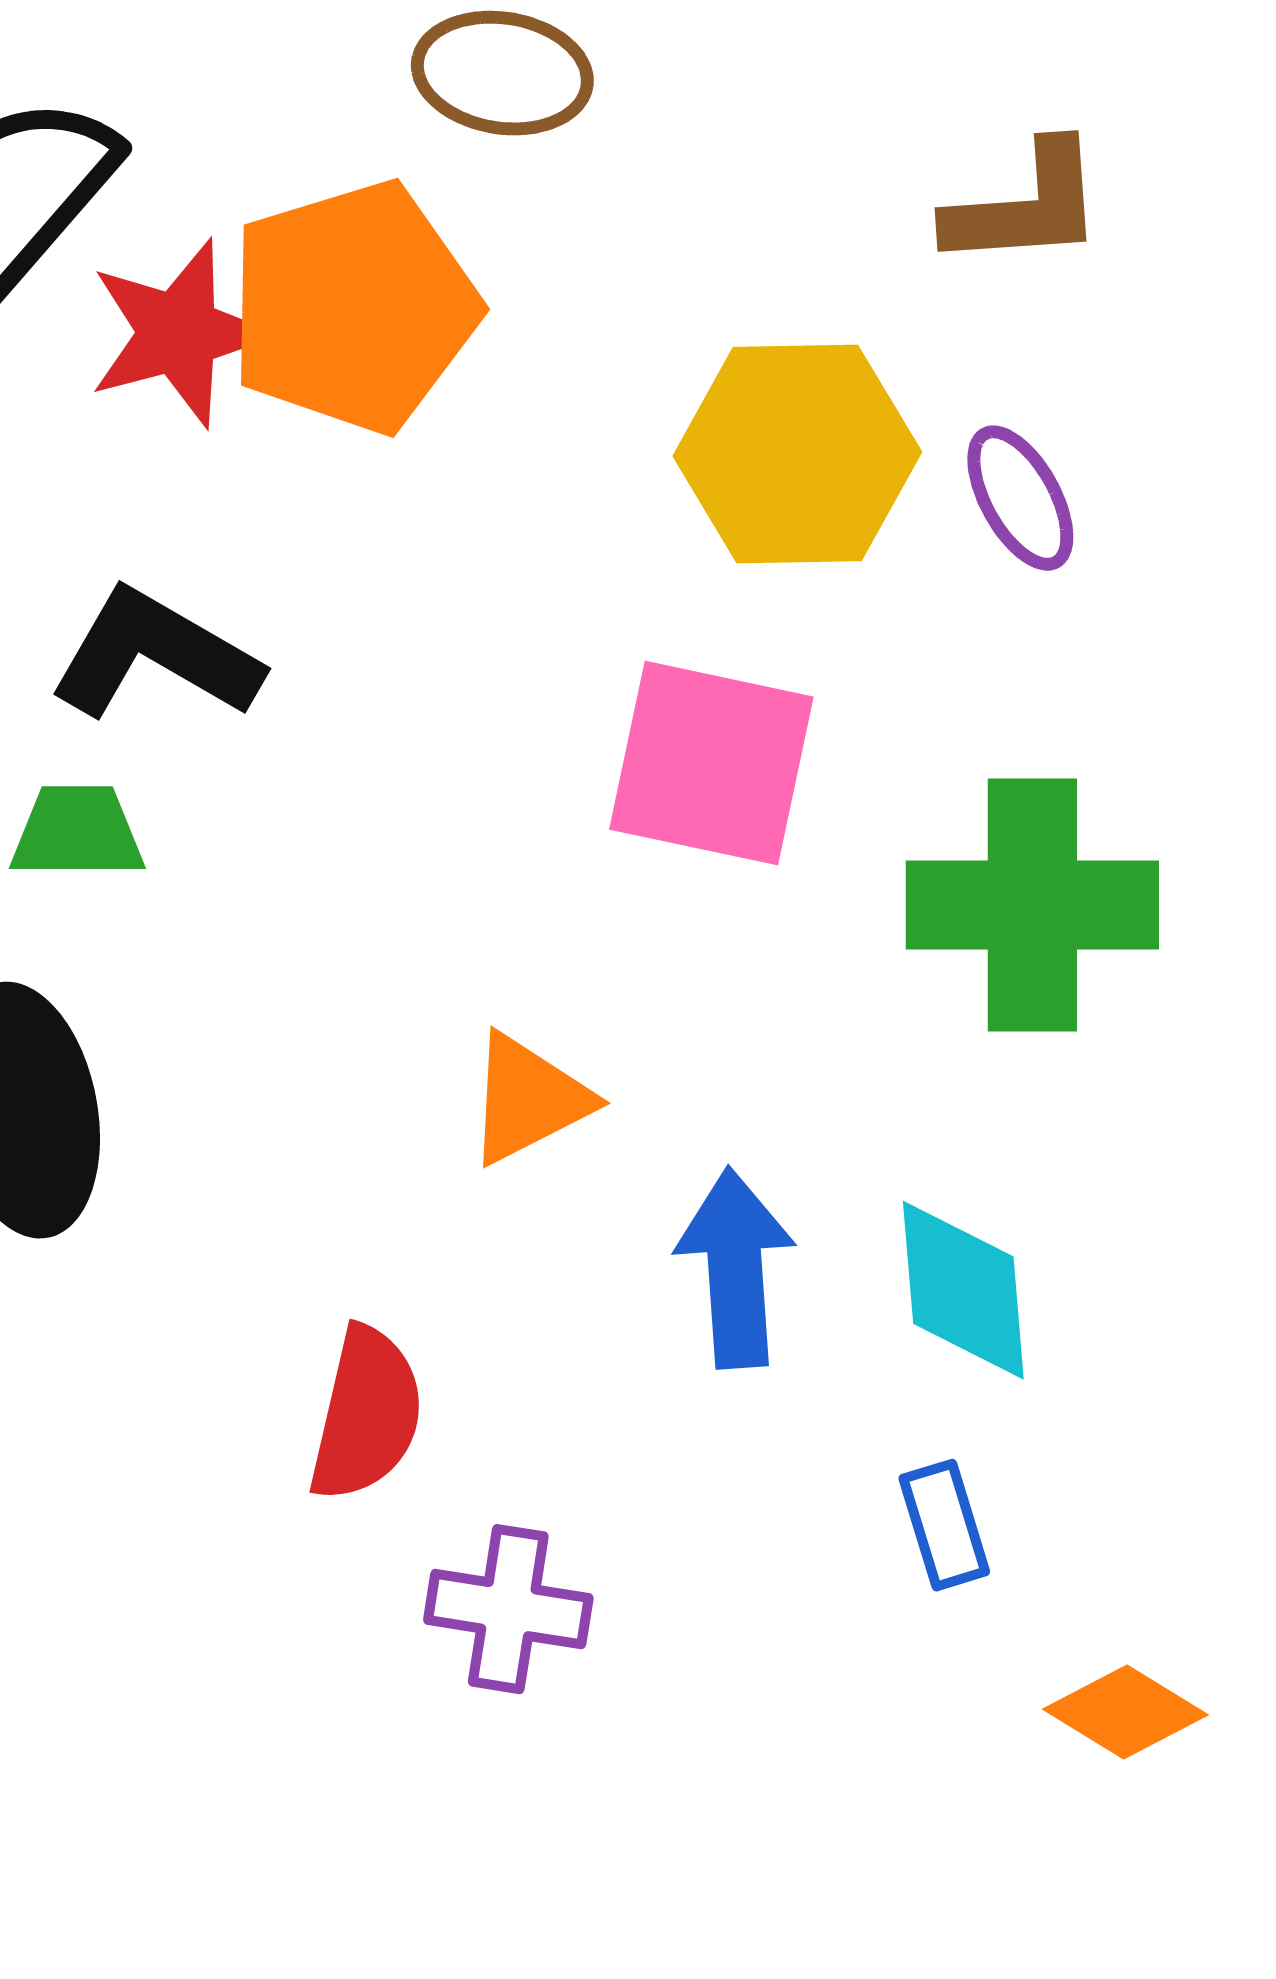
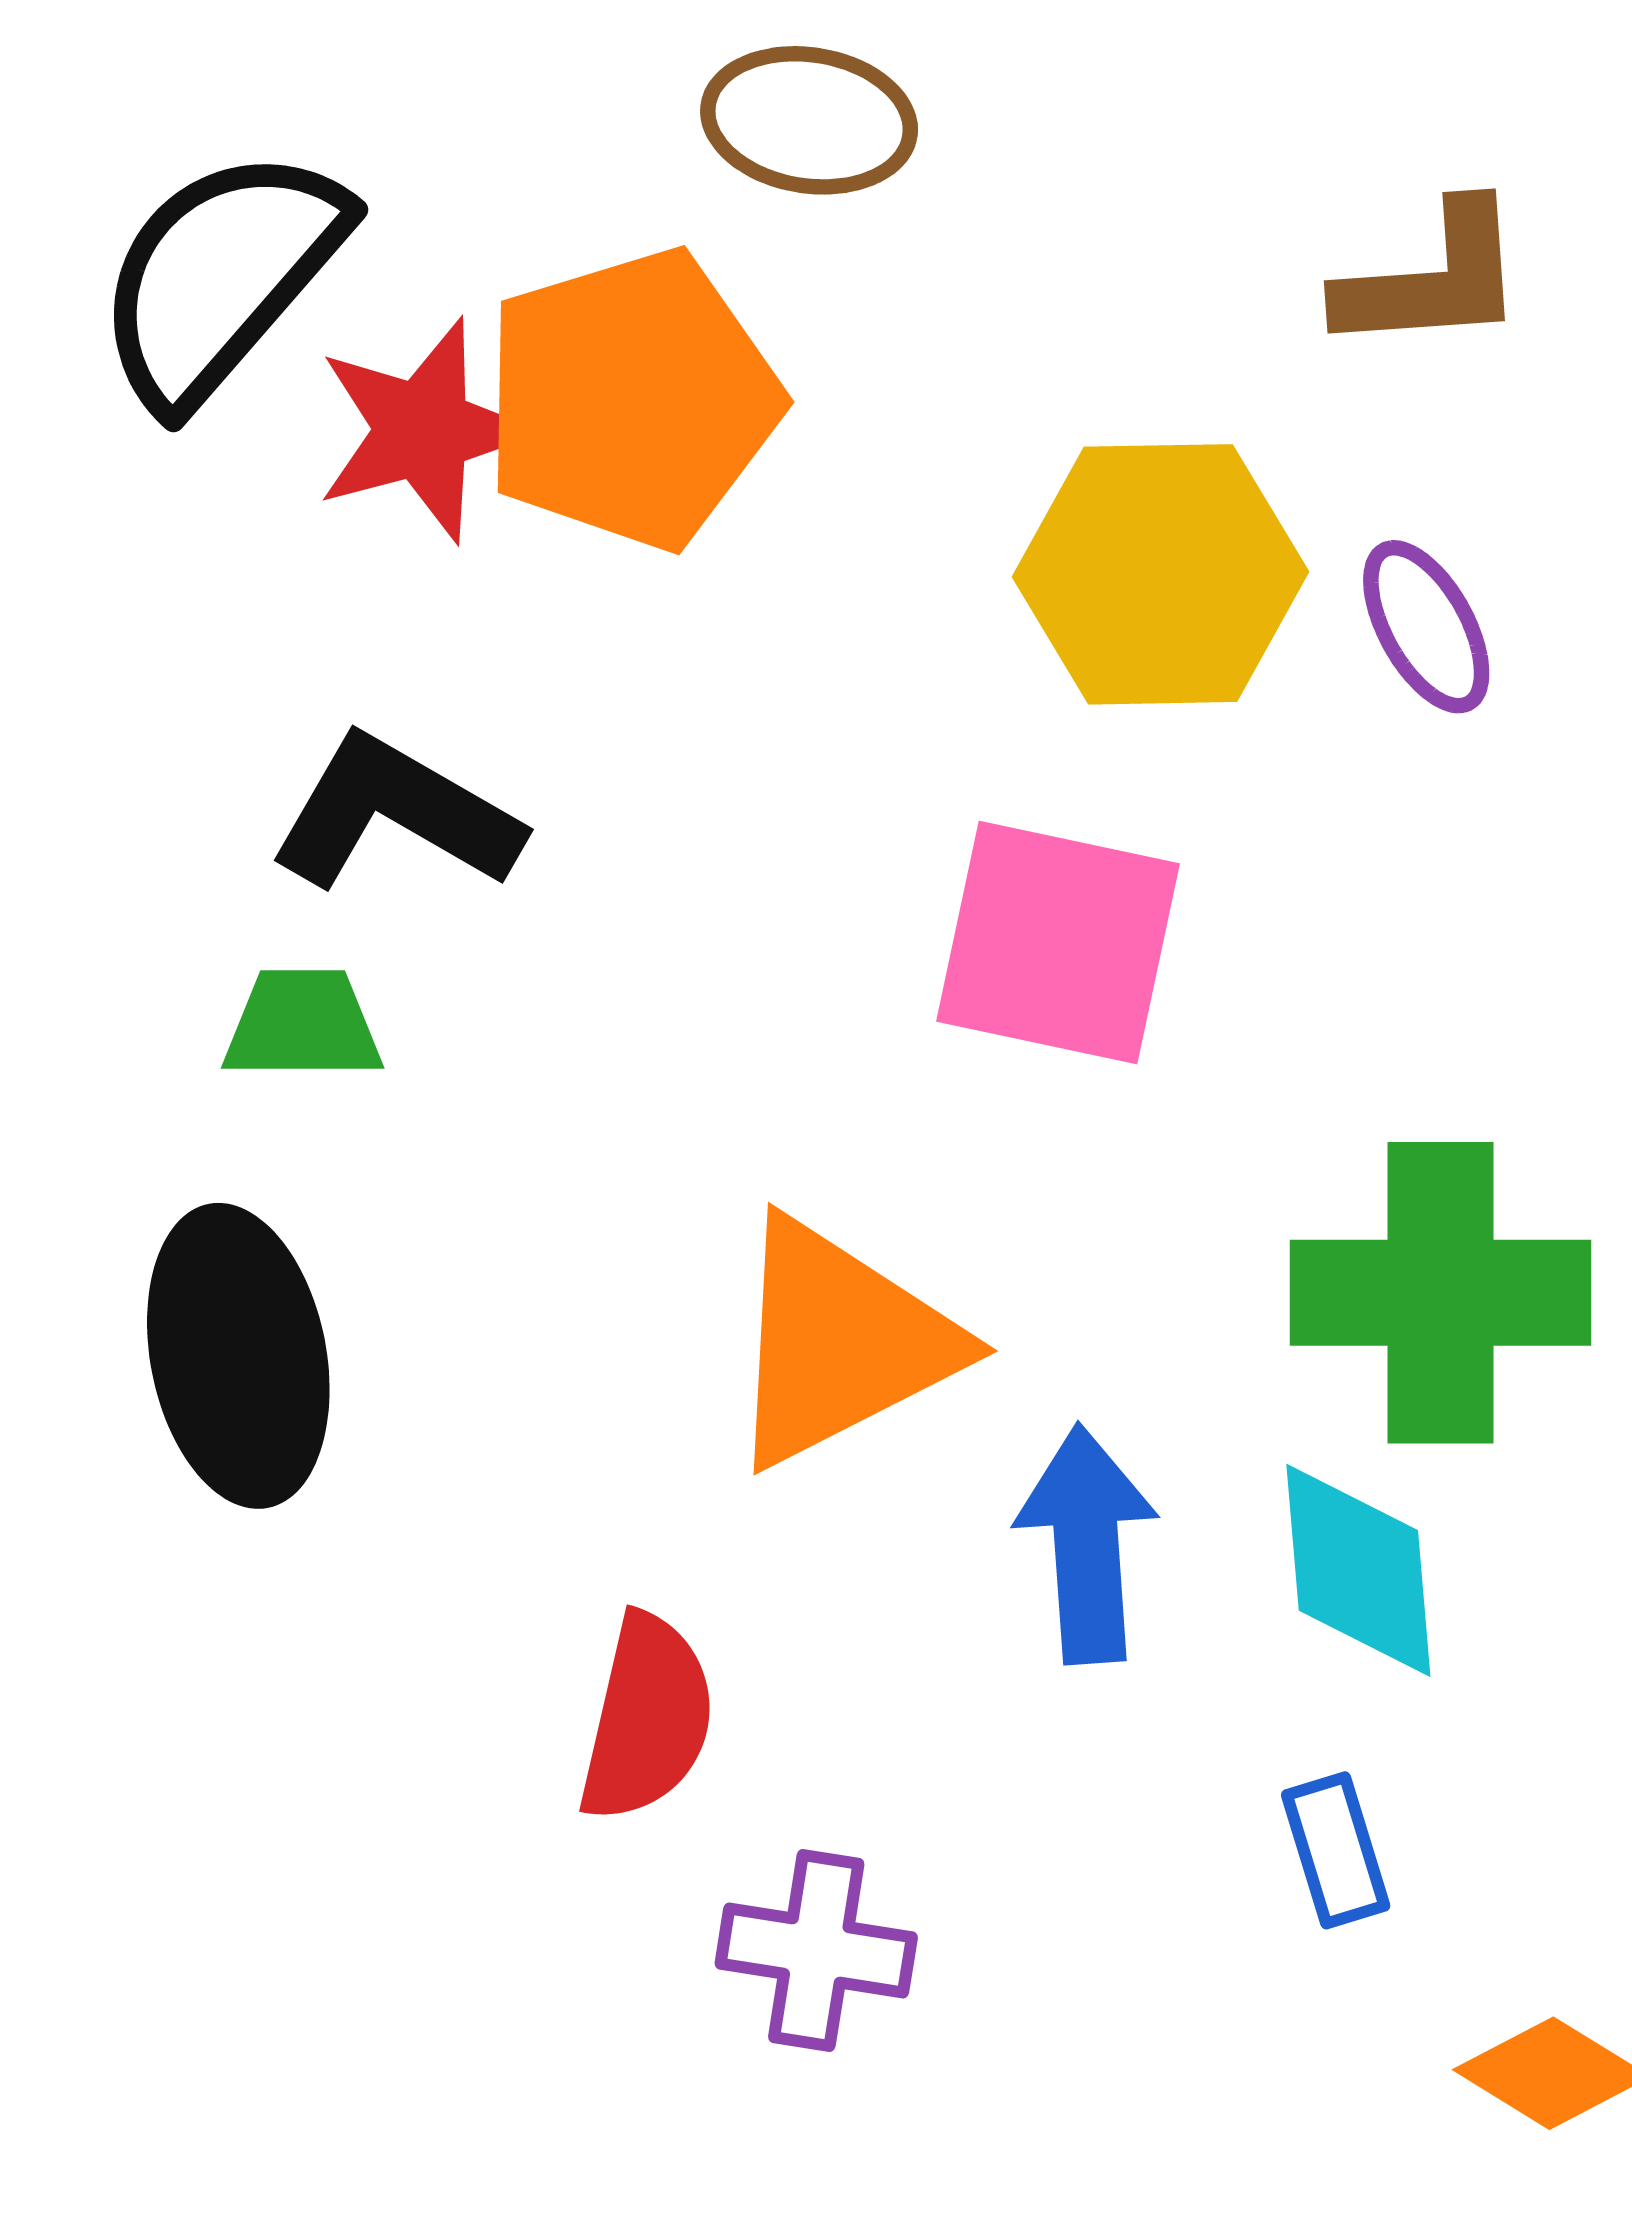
green cross: (1032, 905) -> (1441, 1293), moved
orange triangle: (528, 1099) -> (840, 1343), size x1.6

